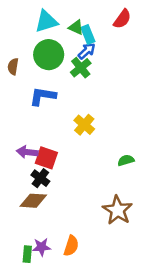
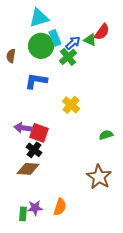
red semicircle: (122, 19) -> (102, 32), moved
green triangle: (76, 27) -> (90, 40), moved
cyan rectangle: (88, 34) -> (55, 38), moved

